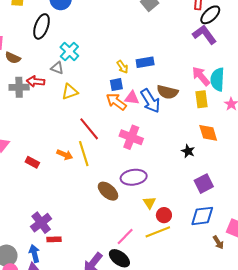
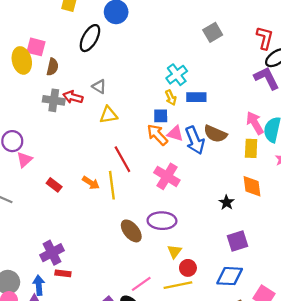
cyan cross: (69, 52) -> (177, 75), moved
brown semicircle: (13, 58) -> (53, 67), turned -112

